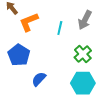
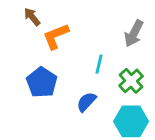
cyan line: (60, 28) -> (99, 64), moved
blue semicircle: (39, 79) -> (86, 102), moved

